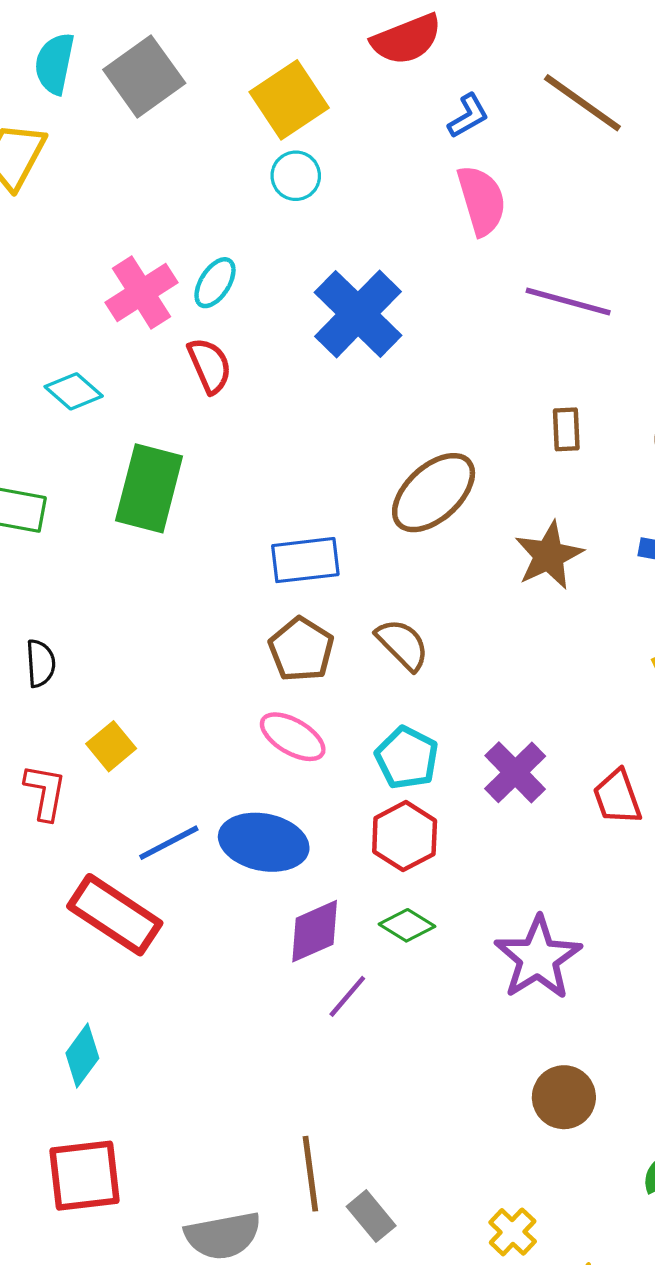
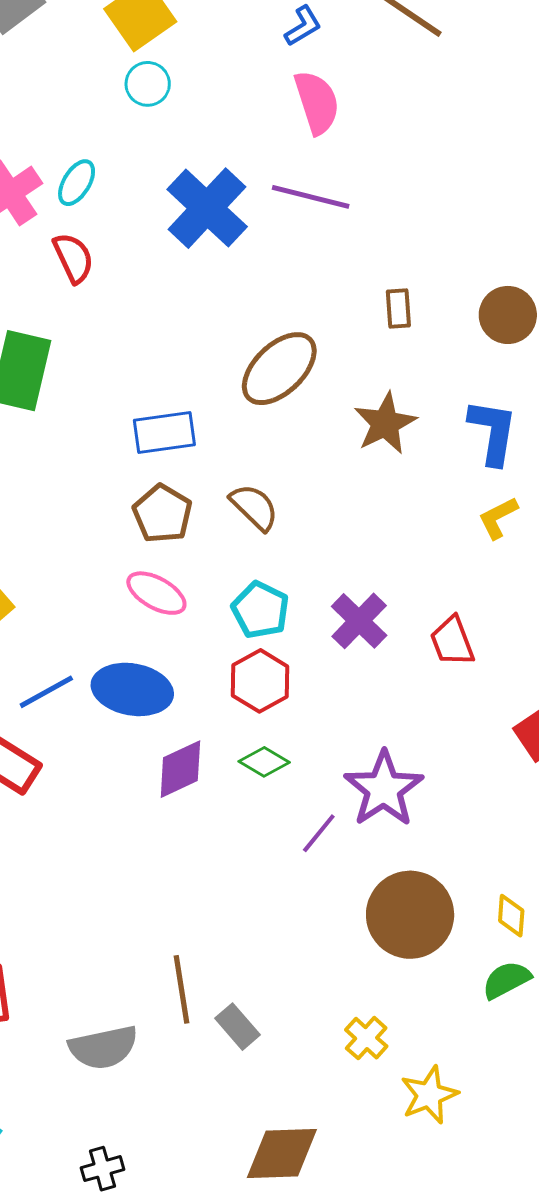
purple line: (568, 301) -> (311, 197), moved
purple line: (347, 996) -> (319, 833), moved
brown circle: (564, 1097) -> (410, 915), size x1.5

